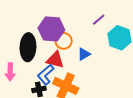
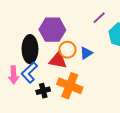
orange circle: (64, 41) -> (67, 50), moved
blue L-shape: (46, 75) -> (29, 72), moved

